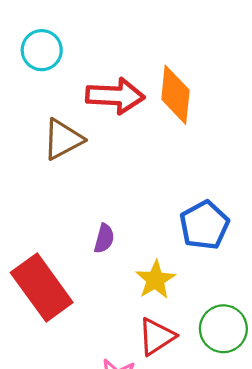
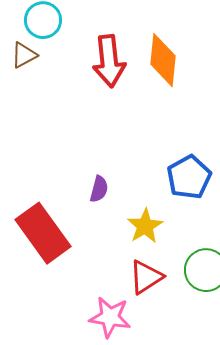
red arrow: (115, 96) -> (109, 61), turned 81
brown triangle: (63, 139) -> (24, 55), moved, size x0.7

